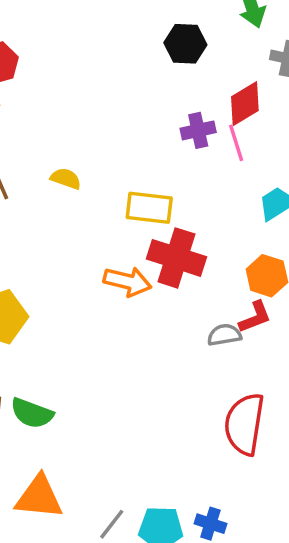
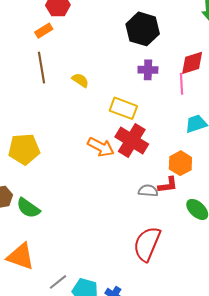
black hexagon: (185, 44) -> (143, 29), moved, size x1.4
purple cross: (198, 130) -> (148, 70), moved

